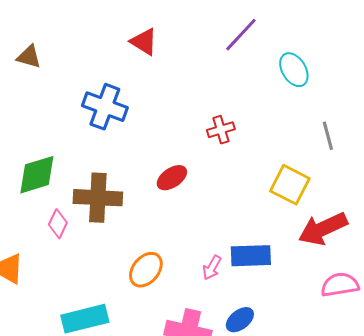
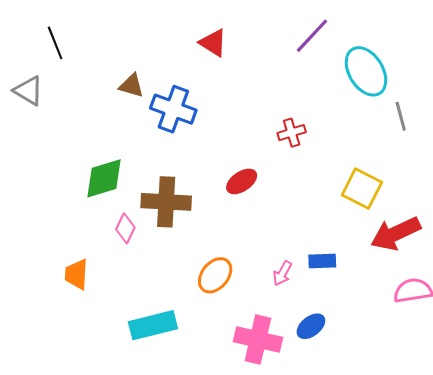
brown triangle: (29, 57) -> (132, 86), moved
cyan ellipse: (294, 70) -> (366, 71), size x1.4
gray line: (328, 136) -> (401, 116), moved
blue rectangle: (251, 256) -> (322, 261), size x0.7

